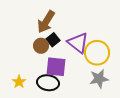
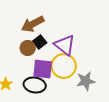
brown arrow: (46, 22) -> (33, 24), turned 30
yellow circle: (97, 53) -> (64, 66), moved

